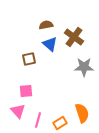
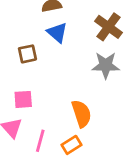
brown cross: (74, 37) -> (108, 27), moved
orange semicircle: (82, 113) -> (81, 114), moved

